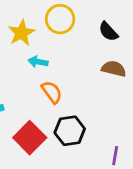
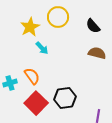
cyan arrow: (38, 62) -> (42, 48), turned -144
orange semicircle: (52, 92) -> (32, 76), moved

